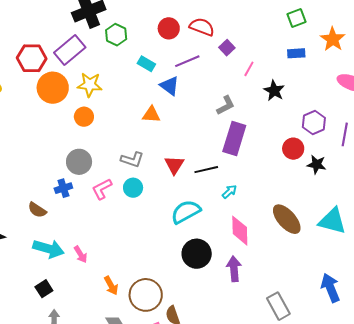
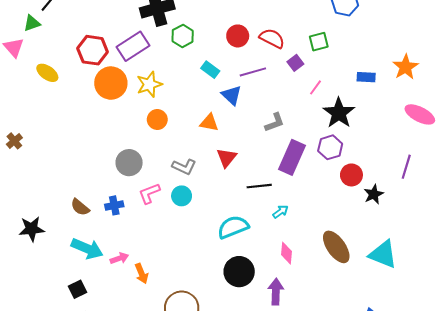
green square: (297, 18) -> (319, 42), moved
yellow star: (90, 85) -> (149, 84), turned -30
black star: (274, 91) -> (339, 113), size x1.4
gray L-shape: (226, 105) -> (275, 122), moved
orange circle: (84, 117) -> (157, 120), moved
purple hexagon: (314, 123) -> (330, 147), moved
red triangle: (174, 165) -> (227, 158), moved
black star: (317, 165) -> (374, 194), turned 30
blue cross: (63, 188) -> (114, 205), moved
pink diamond: (240, 231) -> (286, 253), size x0.7
pink arrow: (81, 254) -> (119, 258), turned -84
orange arrow: (111, 286) -> (142, 273), moved

